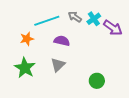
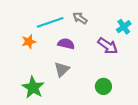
cyan cross: (94, 19) -> (124, 27), moved
purple arrow: (113, 28) -> (108, 46), moved
green star: (25, 68) -> (33, 87), moved

